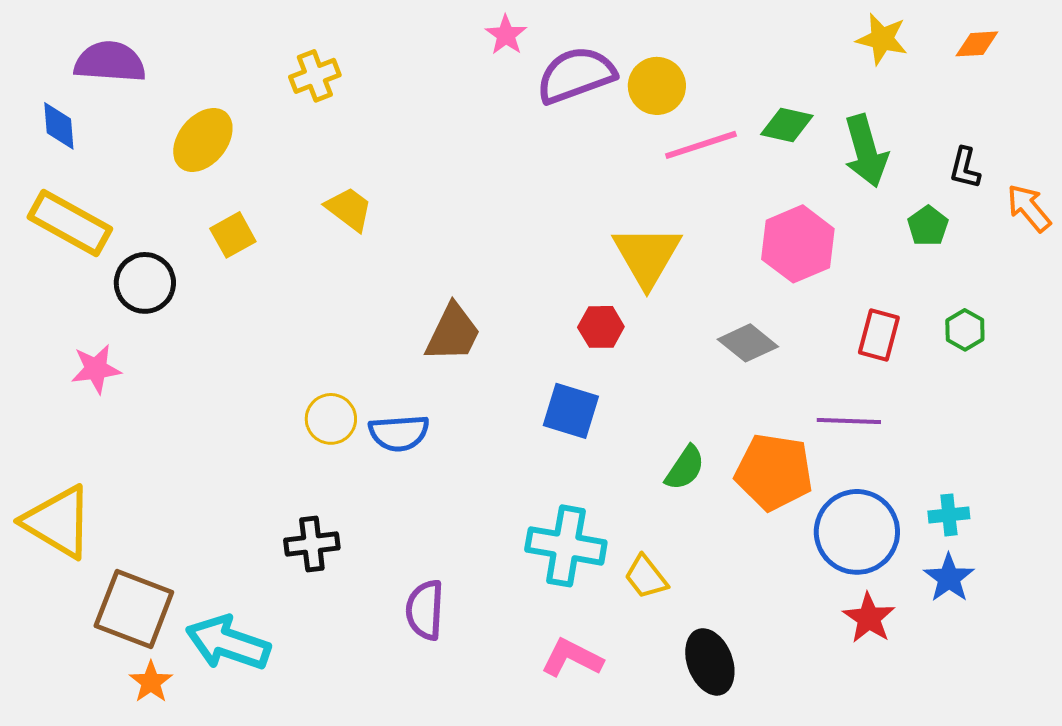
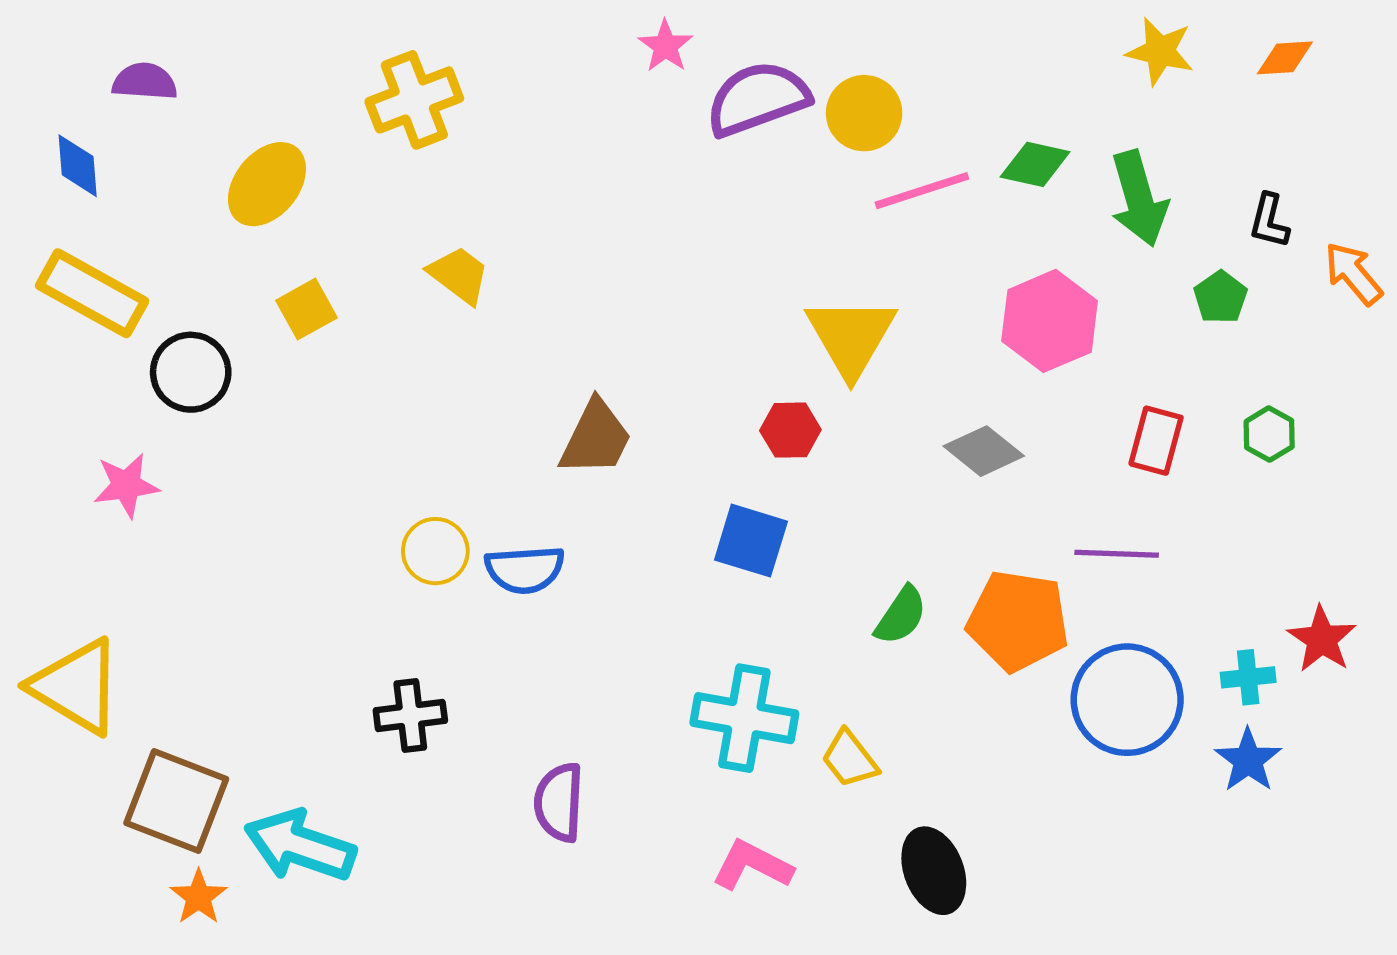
purple semicircle: (110, 62) -> (145, 82), size x0.7
yellow cross: (315, 76) -> (414, 100), size x1.4
red star: (869, 618) -> (1322, 639), moved

